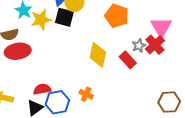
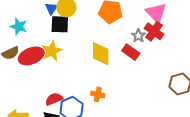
yellow star: (41, 20) -> (52, 51), moved
red ellipse: (18, 51) -> (31, 56), moved

